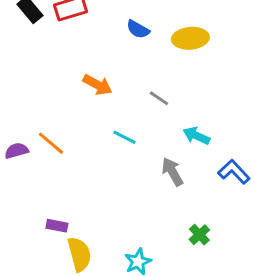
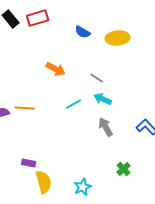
cyan arrow: (196, 136) -> (103, 99), moved
cyan line: (124, 137) -> (74, 104), turned -56
orange line: (51, 143) -> (25, 108), turned -36

